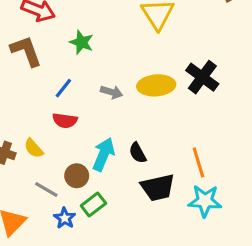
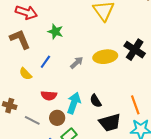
gray arrow: (112, 92) -> (77, 63), turned -56
red semicircle: (65, 121) -> (49, 96), moved
yellow semicircle: (34, 148) -> (26, 74), moved
gray line: (46, 190) -> (32, 120), moved

